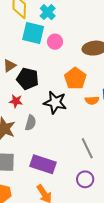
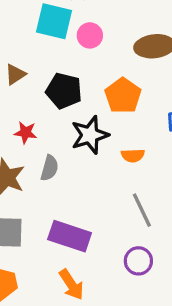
black pentagon: (28, 79) -> (64, 91), moved
orange semicircle: (92, 100) -> (133, 155), moved
black star: (55, 102) -> (90, 135), turned -30

